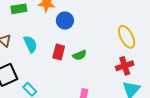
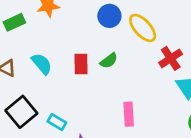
blue circle: (65, 21) -> (109, 16), moved
yellow ellipse: (127, 37) -> (143, 28), moved

